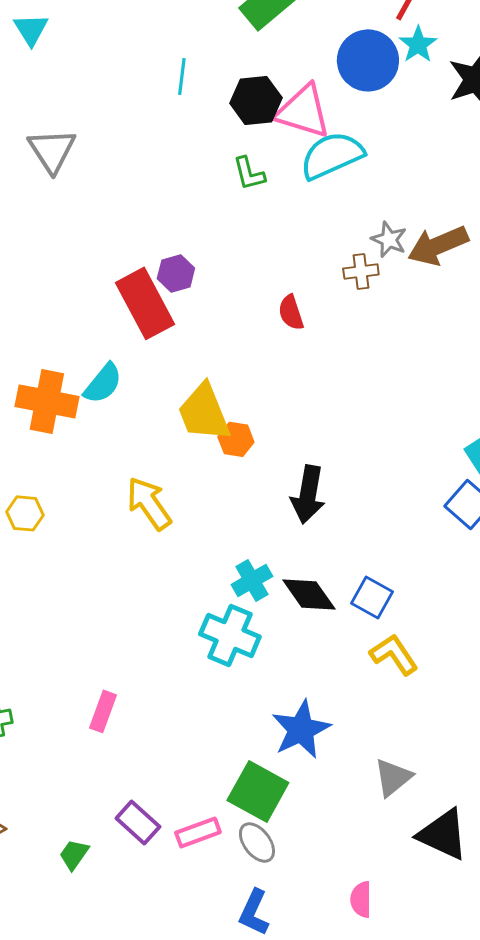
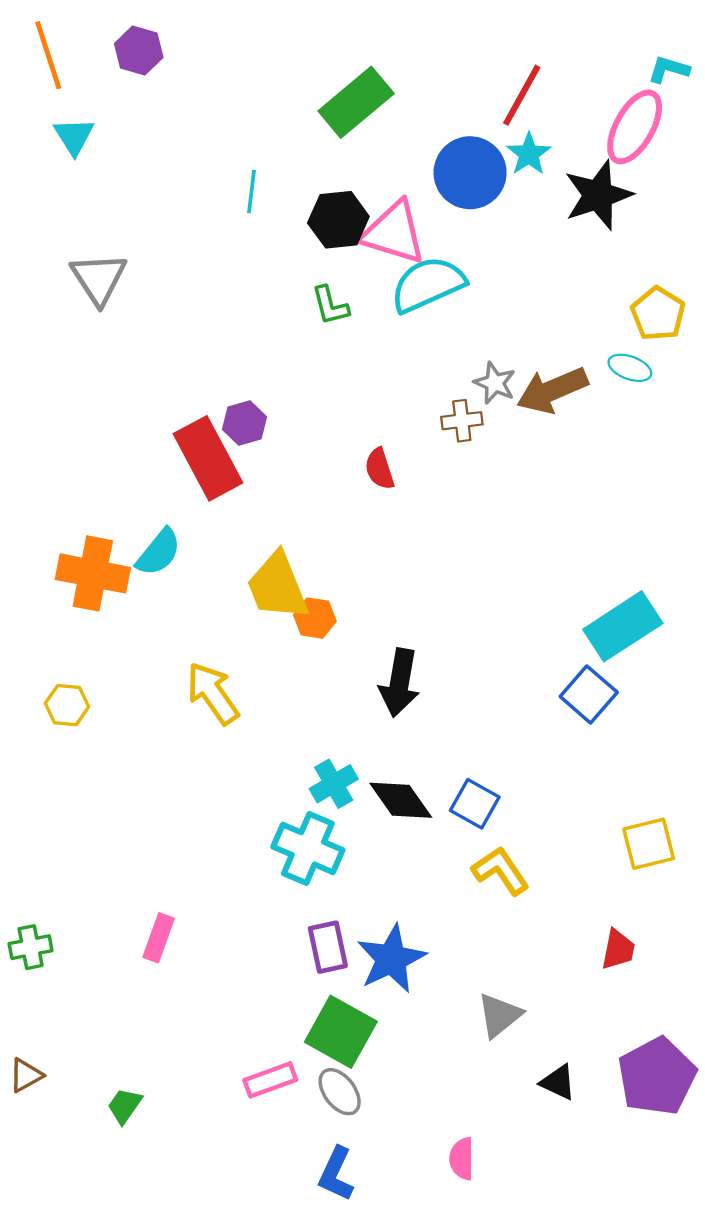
purple rectangle: (138, 822) -> (328, 947), moved, turned 36
black triangle: (443, 834) -> (558, 1082), size x0.6

